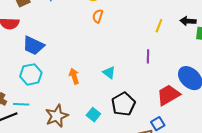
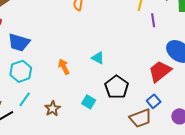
purple line: (148, 56) -> (153, 20), moved
cyan line: (21, 104) -> (25, 99), moved, turned -49
brown star: (57, 116) -> (53, 109), size x0.7

